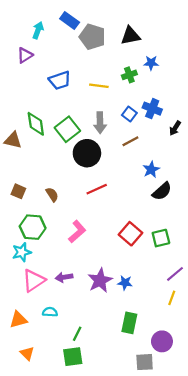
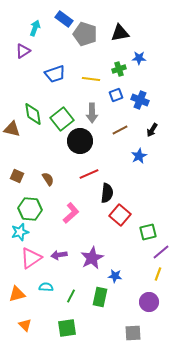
blue square: (129, 114) -> (116, 95), moved, turned 32
black arrow: (175, 128) -> (152, 130), moved
black semicircle: (162, 191) -> (107, 193), moved, turned -42
green square: (161, 238) -> (148, 232), moved
blue star: (125, 283) -> (115, 276), moved
green rectangle: (129, 323) -> (100, 297), moved
green line: (77, 334) -> (71, 296), moved
purple circle: (162, 341) -> (149, 302), moved

